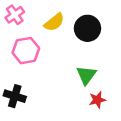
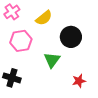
black circle: (87, 28) -> (71, 37), moved
green triangle: (86, 75) -> (52, 60), moved

